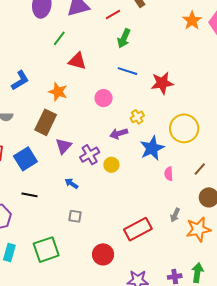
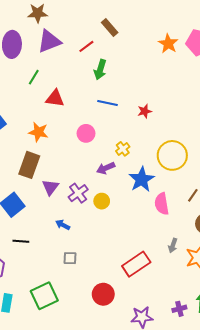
red star: (162, 83) -> (145, 111), size x0.6
pink semicircle: (169, 174) -> (162, 204), size x1.5

